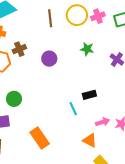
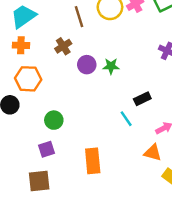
brown cross: (19, 49) -> (63, 46), moved
green star: (87, 49) -> (111, 66), moved
orange rectangle: (40, 138) -> (93, 161), turned 40

